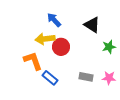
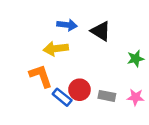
blue arrow: (54, 20) -> (67, 25), turned 140
black triangle: (92, 25) -> (101, 31), moved
red circle: (61, 47) -> (79, 90), moved

